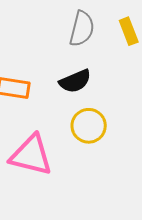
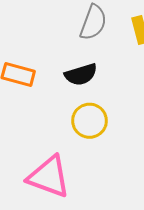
pink triangle: (31, 155) -> (49, 177), moved

